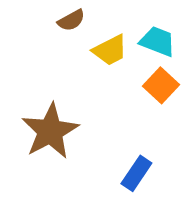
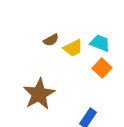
brown semicircle: (71, 20) -> (51, 40), moved

